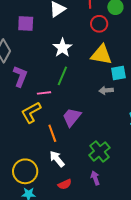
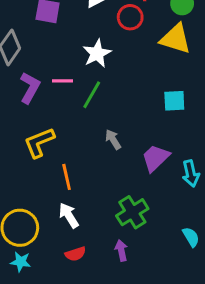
red circle: (99, 24) -> (130, 17), moved
yellow triangle: (101, 55) -> (176, 39), moved
gray arrow: (106, 90) -> (113, 139), moved, turned 56
pink line: (44, 93) -> (63, 81), moved
purple trapezoid: (72, 117) -> (156, 158), moved

